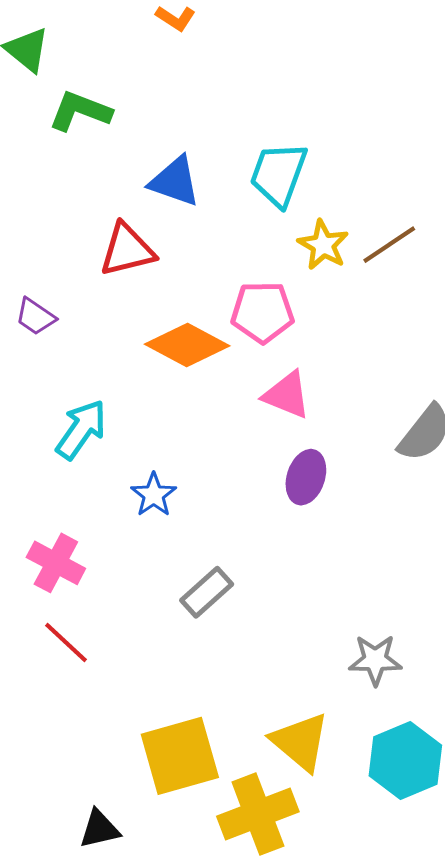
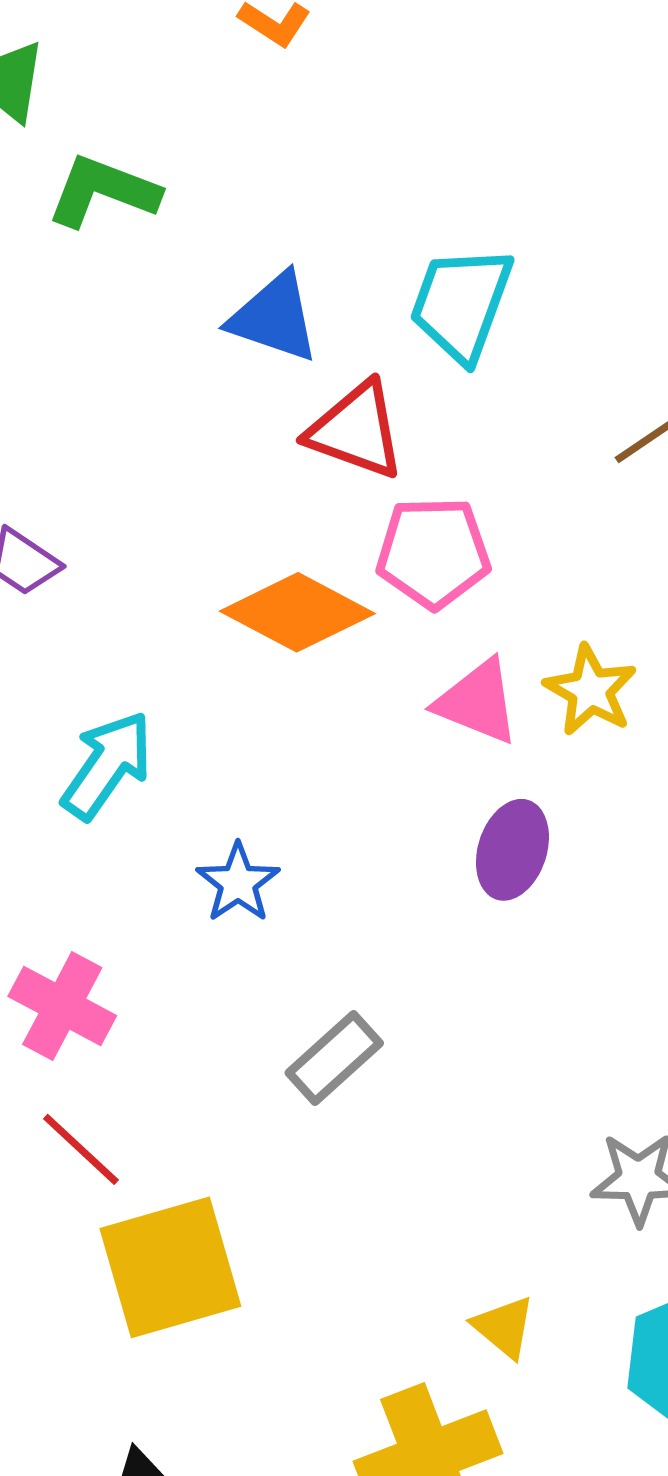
yellow star: (323, 245) -> (591, 690), moved
red triangle: (127, 250) -> (356, 430), moved, turned 34
yellow triangle: (300, 742) -> (504, 1327), size x0.6
yellow square: (180, 756) -> (170, 1267), moved

